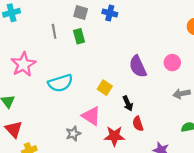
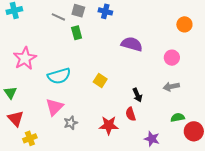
gray line: (54, 31) -> (58, 17), moved, turned -56
pink circle: (172, 63) -> (172, 58), moved
purple semicircle: (138, 66) -> (132, 44), moved, turned 130
black arrow: (128, 103) -> (137, 95), moved
pink triangle: (91, 116) -> (54, 107), moved, turned 42

